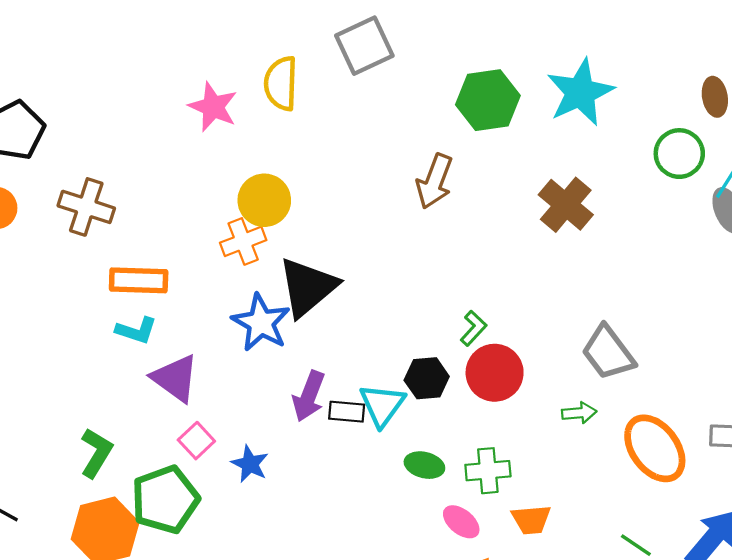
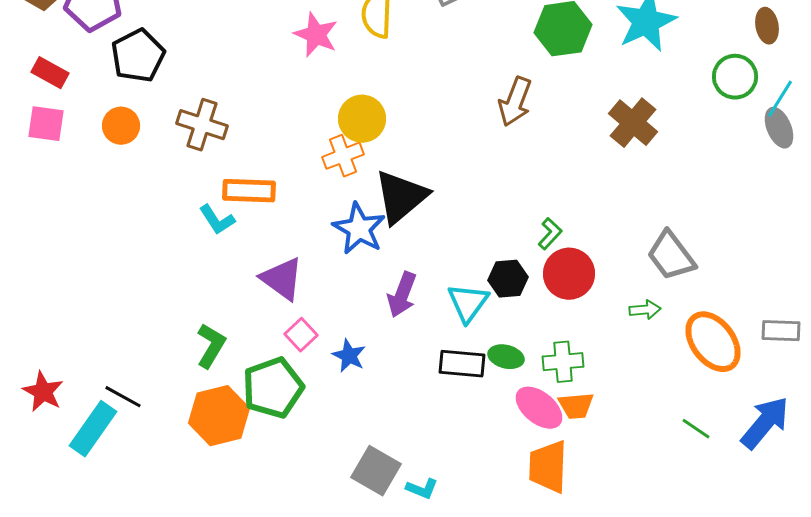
cyan L-shape: (136, 330) -> (217, 220), moved, turned 39
black rectangle: (347, 412) -> (462, 364), moved, size x1.4
orange trapezoid: (531, 520) -> (576, 406), moved
pink ellipse: (461, 522) -> (539, 408), size x1.4

